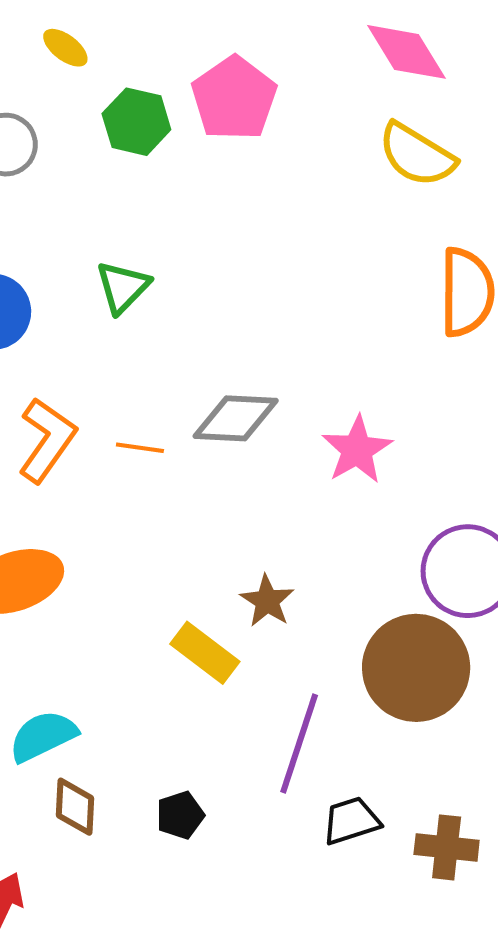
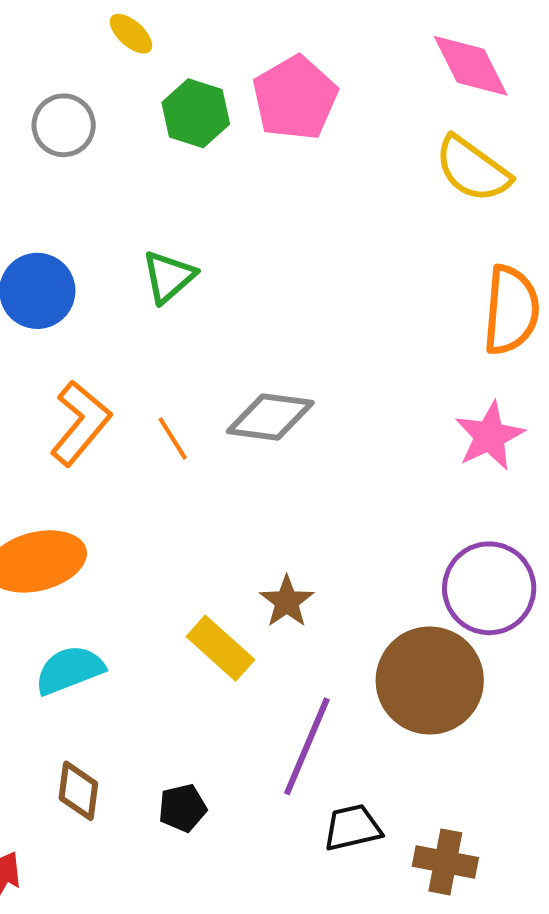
orange line: (140, 448) -> (173, 438), turned 45
pink star: (357, 450) -> (489, 436), moved
cyan semicircle: (43, 736) -> (70, 670), moved

